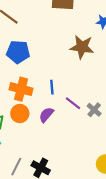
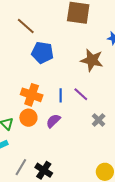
blue pentagon: (18, 52) -> (42, 53), moved
purple line: (73, 103) -> (81, 94), moved

